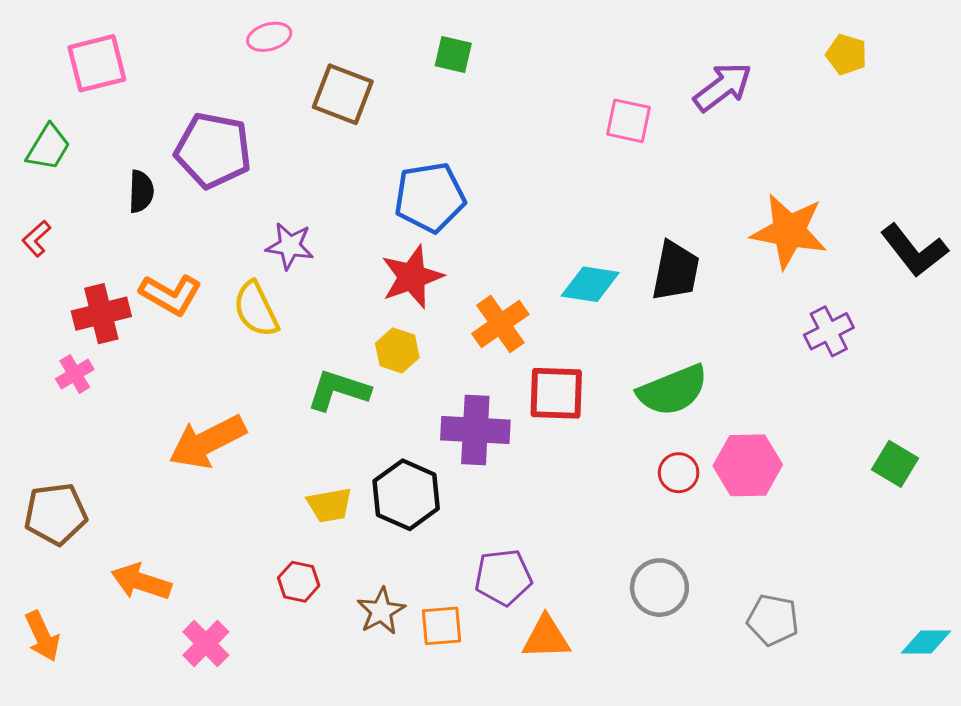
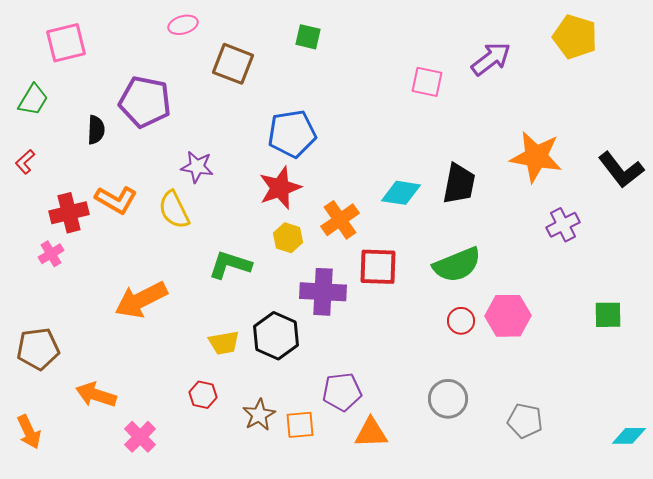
yellow pentagon: (846, 54) -> (575, 37), size x1.6
yellow hexagon: (397, 350) -> (288, 238), moved
green square: (895, 464) -> (608, 315), turned -32

